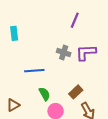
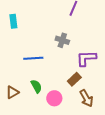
purple L-shape: (86, 53) -> (86, 58), moved
green semicircle: (44, 94) -> (36, 86), moved

